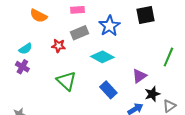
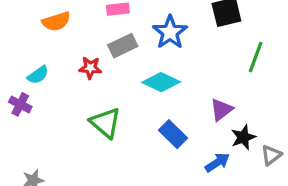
orange semicircle: (38, 16) -> (56, 21), turned -42
green line: (168, 57) -> (256, 57), moved
purple cross: (22, 67) -> (20, 104), moved

